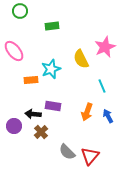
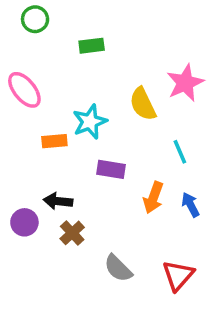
purple rectangle: (53, 106) -> (111, 169), moved
red triangle: (90, 156) -> (178, 275), moved

